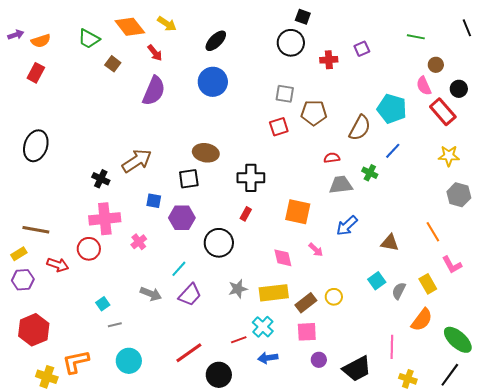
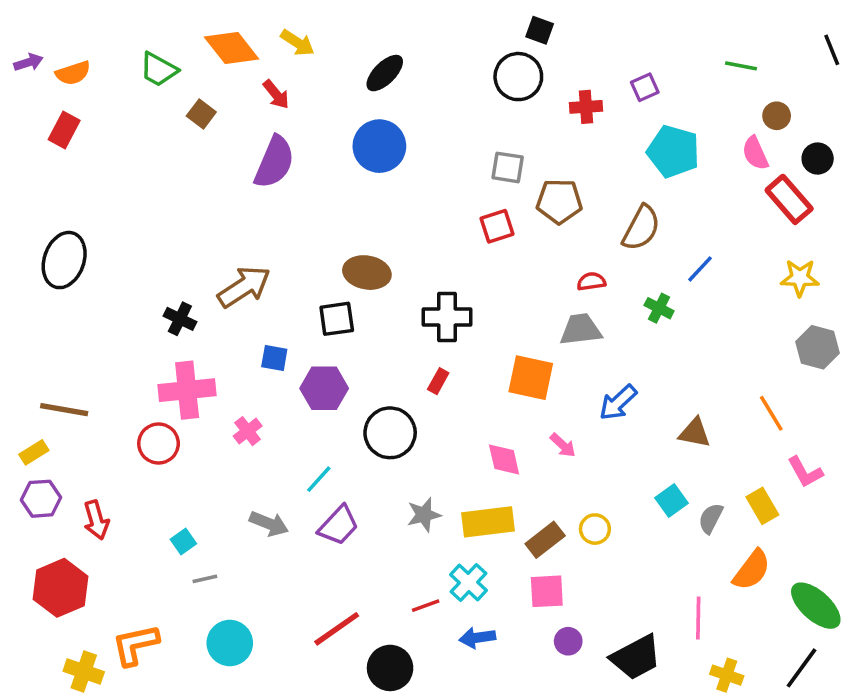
cyan pentagon: (392, 109) -> (673, 151), moved
gray trapezoid: (341, 185) -> (581, 330), moved
red arrow: (58, 265) -> (96, 520), moved, turned 55

